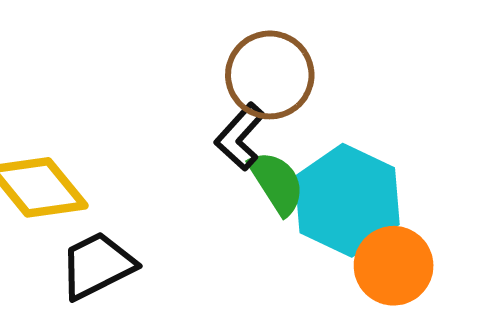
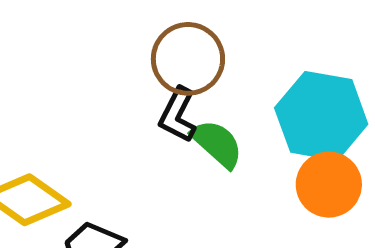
cyan hexagon: (347, 200) -> (321, 116), moved

